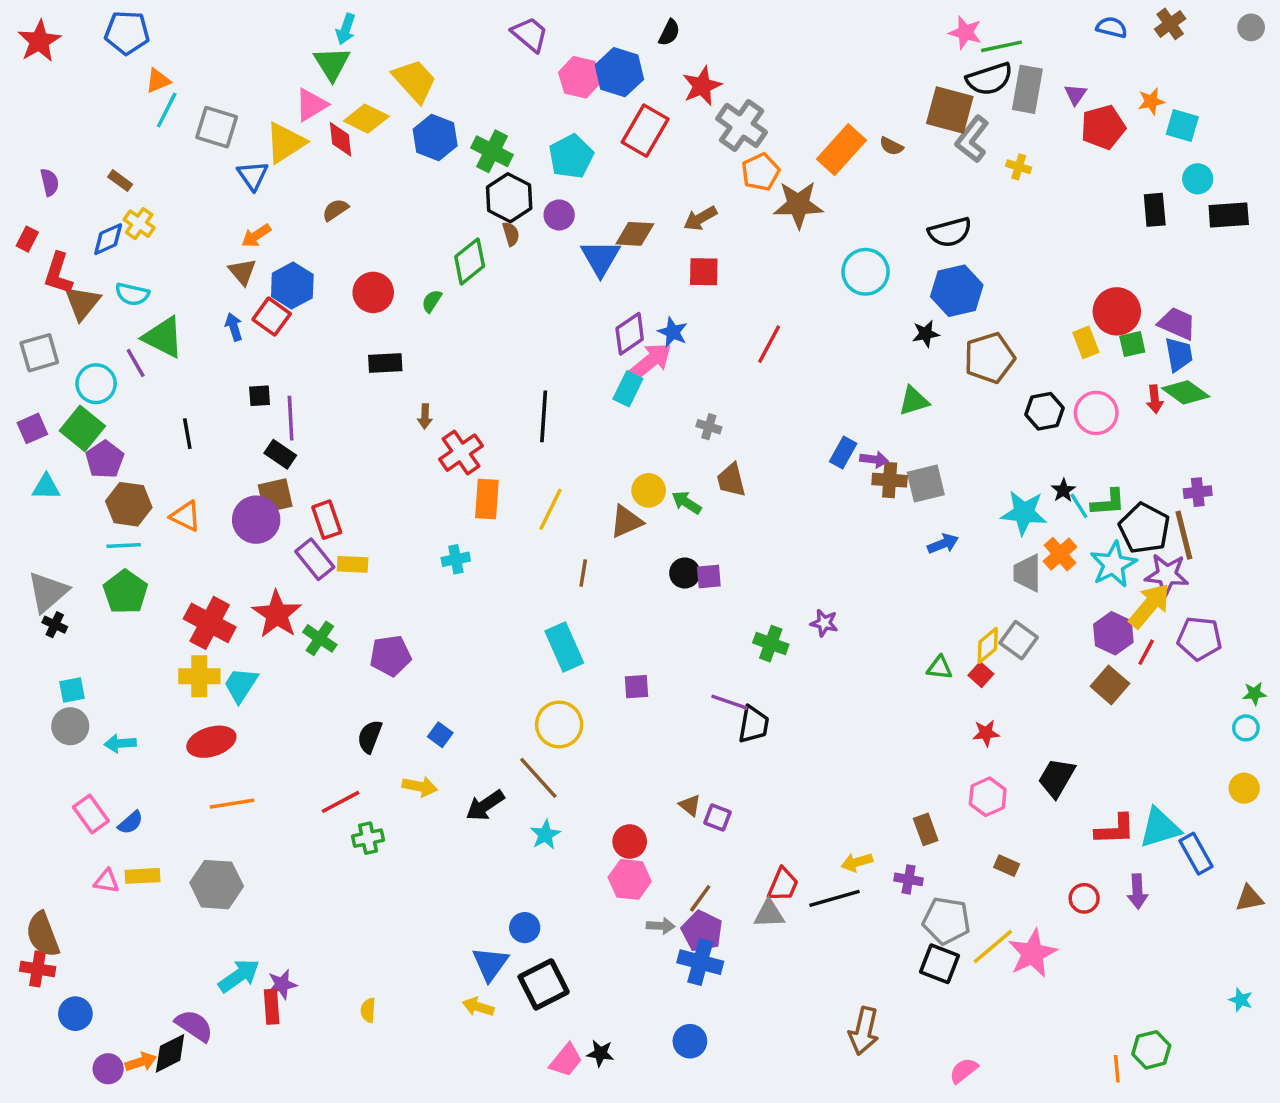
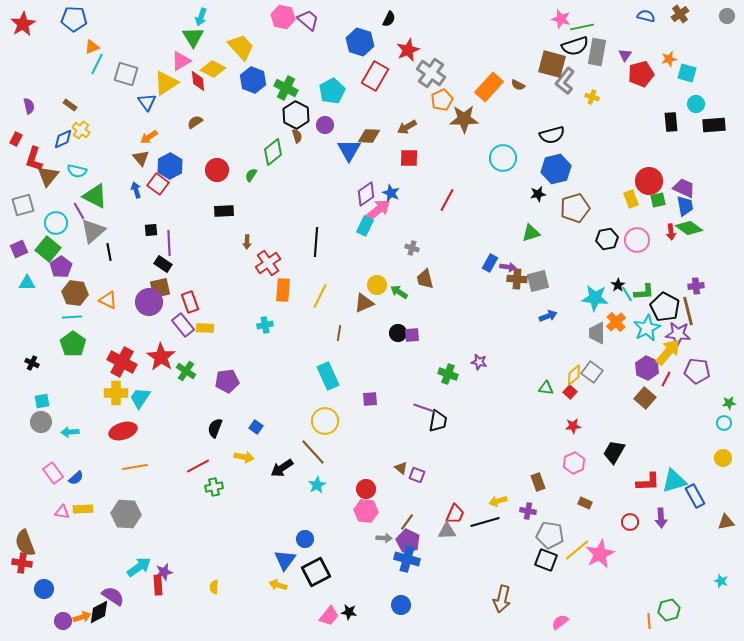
pink hexagon: (580, 77) -> (283, 17), moved
gray triangle: (48, 592) -> (93, 231), moved

